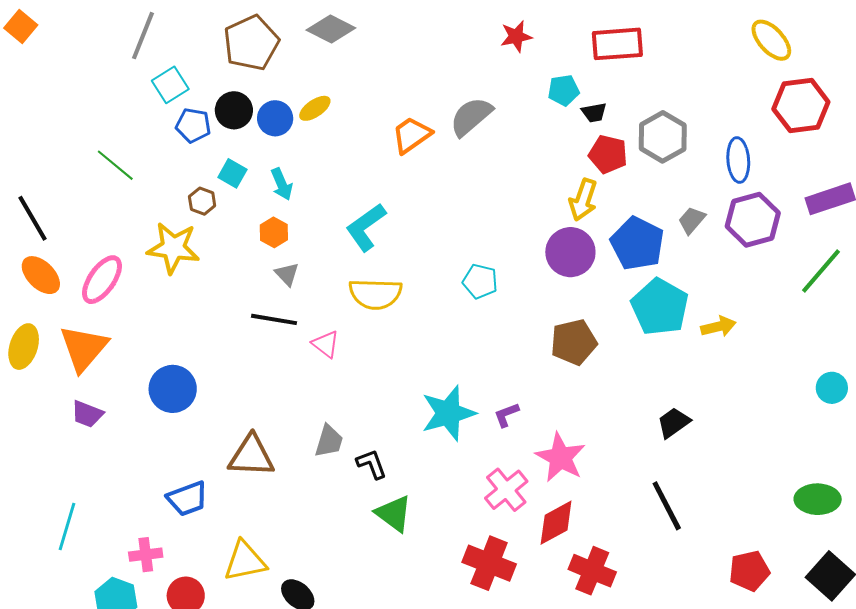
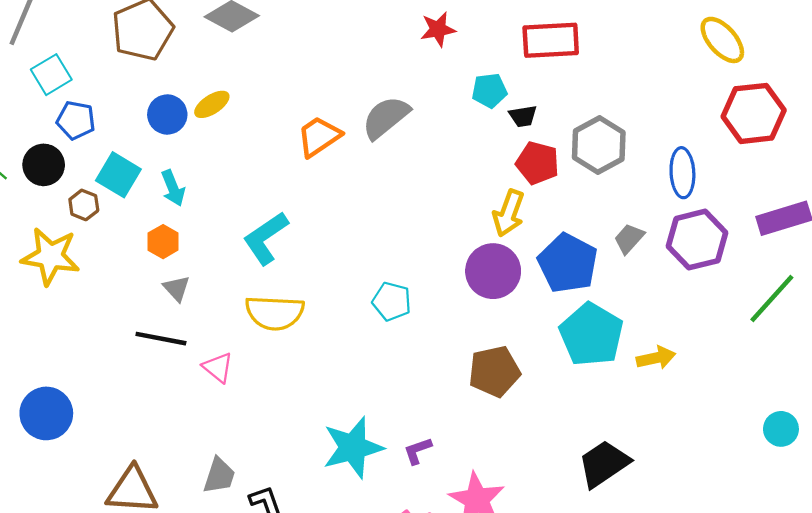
black circle: (234, 110) -> (44, 165), moved
cyan square: (232, 173) -> (118, 175), size x1.4
black trapezoid: (674, 423) -> (604, 464), size x1.4

